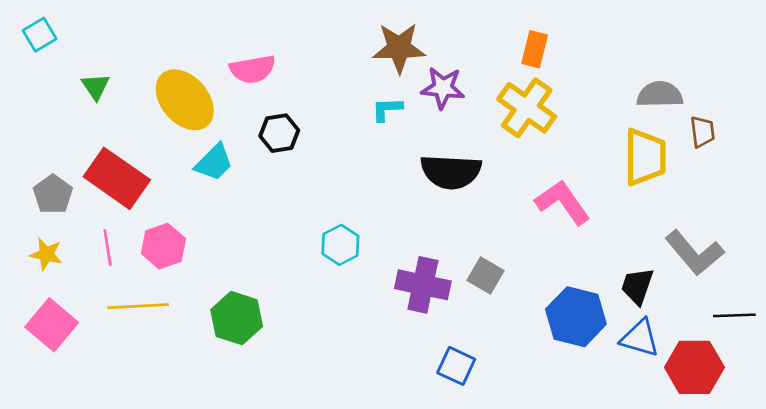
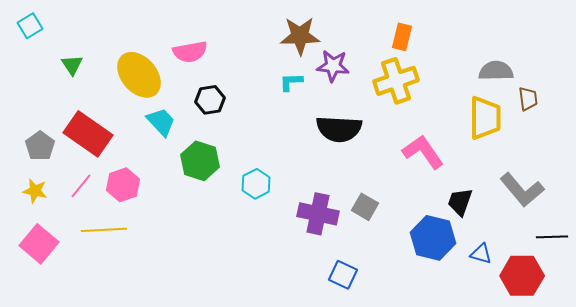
yellow cross: (527, 108) -> (396, 81), turned 36
cyan trapezoid: (214, 162) -> (161, 122), turned -88
pink line: (108, 248) -> (81, 186), turned 48
black trapezoid: (637, 286) -> (460, 202), moved
green hexagon: (237, 318) -> (200, 161), moved
blue triangle: (640, 338) -> (481, 254), size x0.7

